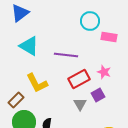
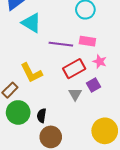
pink rectangle: (109, 37) -> (87, 41), moved
cyan triangle: (29, 46) -> (31, 23), moved

